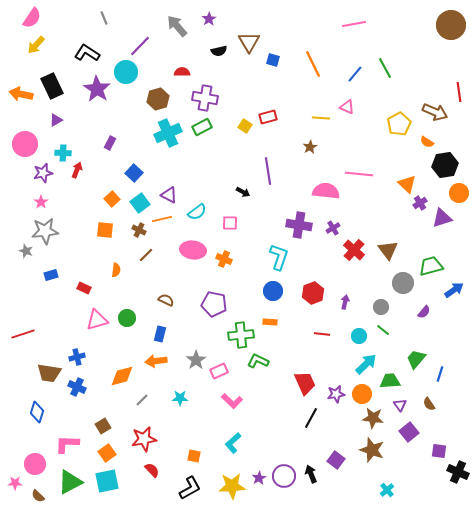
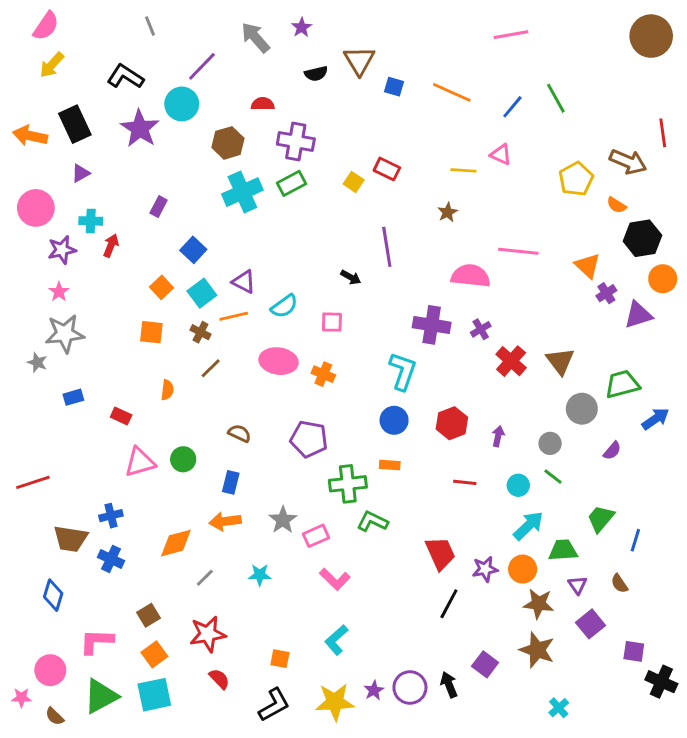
orange line: (313, 64) -> (452, 92), turned -40
red rectangle: (268, 117) -> (387, 169), turned 42

